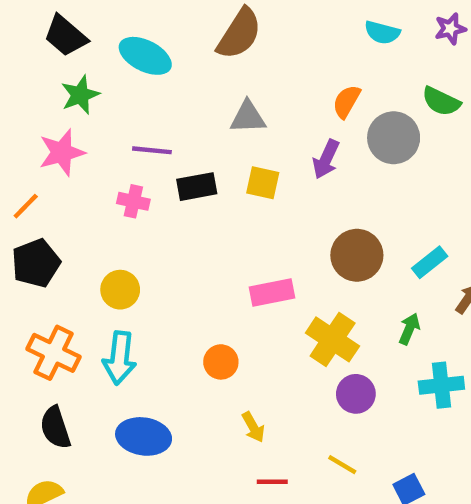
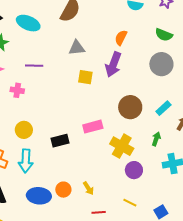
gray circle: (394, 138) -> (161, 64), moved
purple arrow: (326, 159) -> (113, 64), size x1.4
black rectangle: (197, 187) -> (60, 141), moved
pink cross: (133, 201) -> (17, 90), moved
orange circle: (221, 362) -> (63, 190), moved

